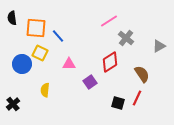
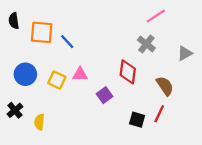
pink line: (109, 21) -> (156, 16), moved
yellow square: (40, 53) -> (57, 80), moved
red diamond: (110, 62) -> (128, 72), turned -50
yellow semicircle: (45, 90) -> (39, 122), moved
black cross: (13, 104) -> (15, 110), moved

